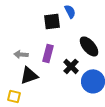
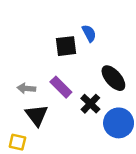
purple rectangle: (48, 53) -> (61, 87), turned -60
black triangle: (29, 75) -> (37, 115), turned -48

